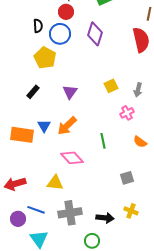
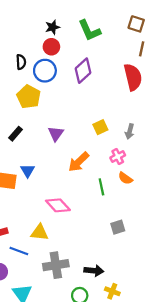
purple diamond: (95, 34) -> (83, 71), turned 30
orange arrow: (67, 126) -> (79, 162), moved
green line: (103, 141) -> (101, 187), moved
orange semicircle: (140, 142) -> (125, 178), moved
blue line: (36, 210) -> (19, 251), moved
yellow cross: (131, 211) -> (112, 291), moved

